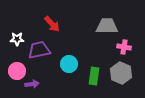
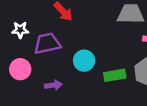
green rectangle: (94, 76) -> (115, 75), turned 72
purple arrow: (32, 84) -> (53, 85), moved

